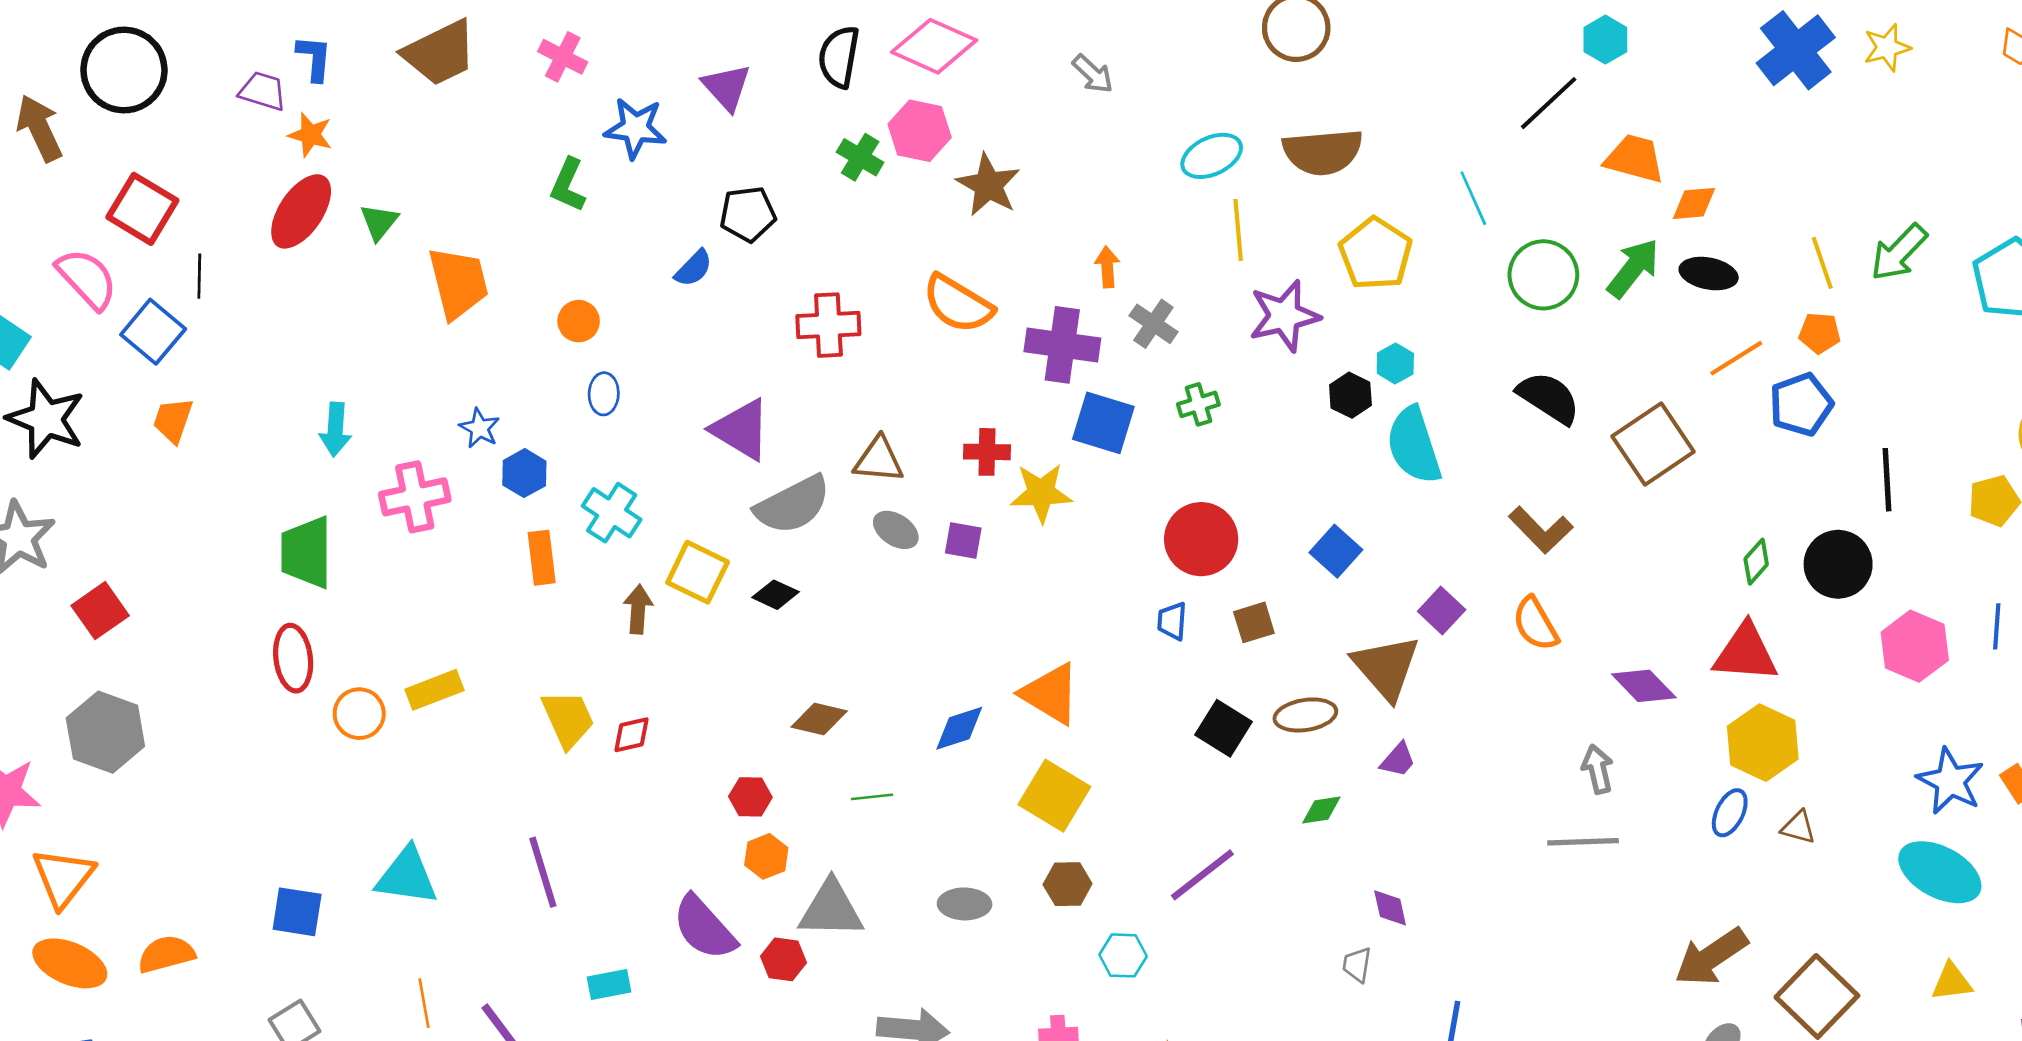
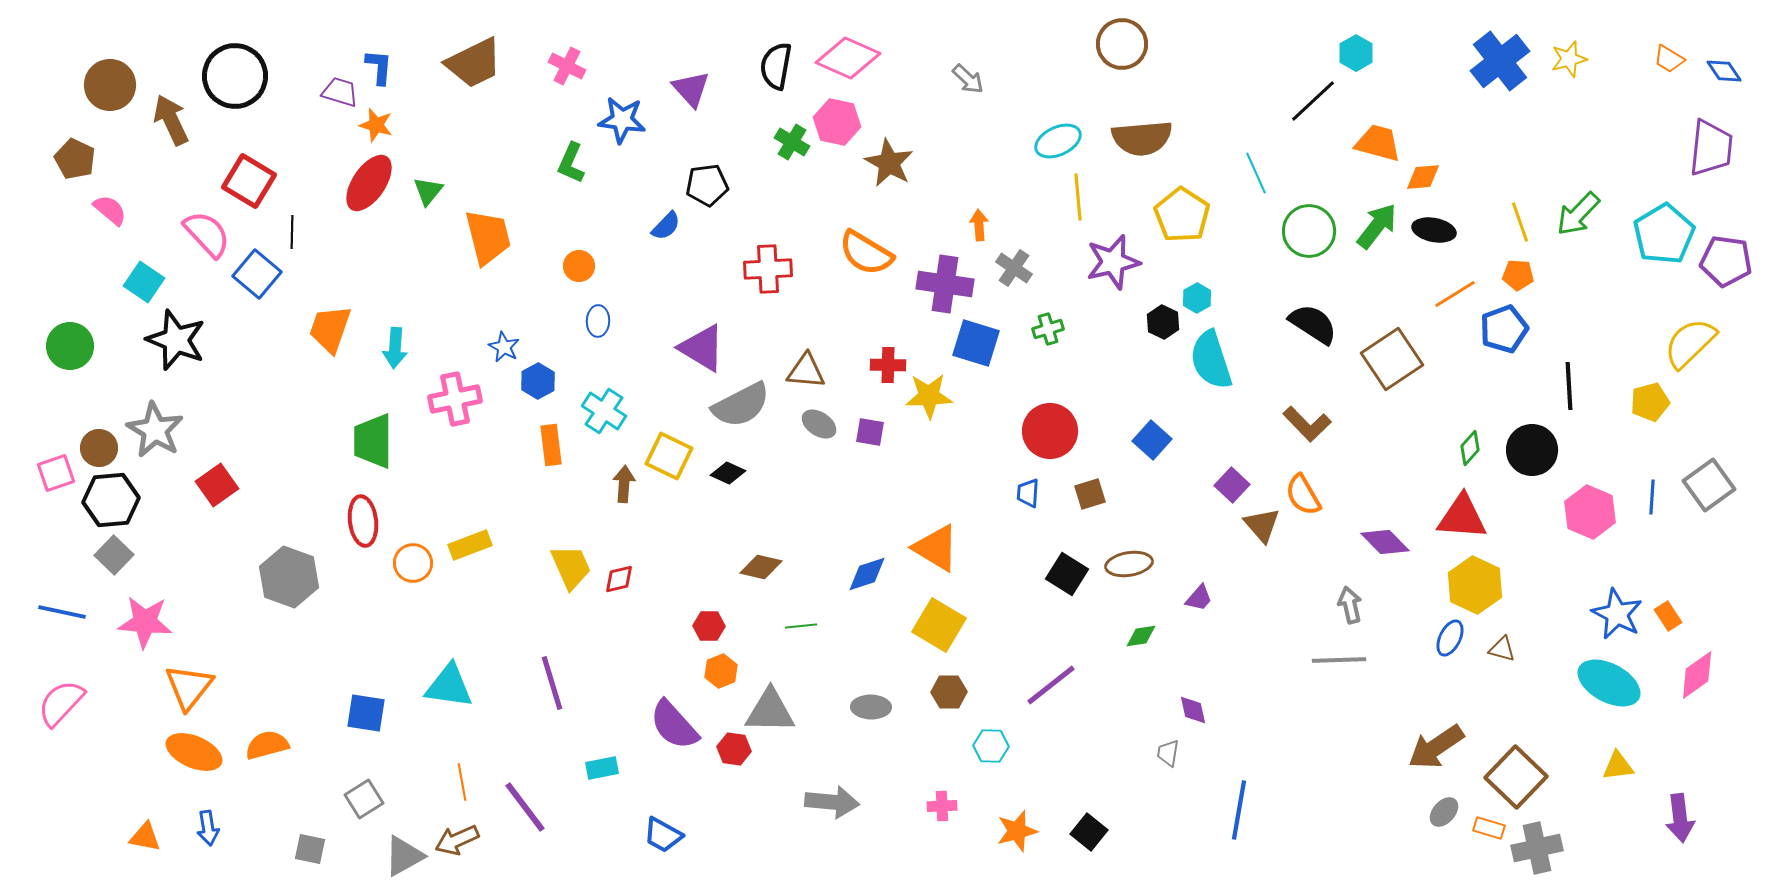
orange trapezoid: (173, 420) -> (330, 329), moved, size x1.4
brown triangle: (1386, 667) -> (1262, 525), moved, size x0.7
gray hexagon: (105, 732) -> (289, 577), moved

